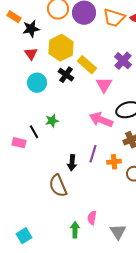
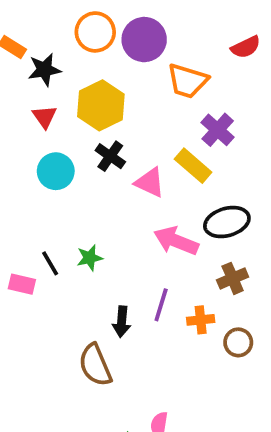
orange trapezoid: (114, 18) -> (187, 81), moved
yellow rectangle: (87, 65) -> (193, 166), moved
pink triangle: (104, 85) -> (150, 182), moved, turned -36
green star: (52, 121) -> (90, 258), moved

